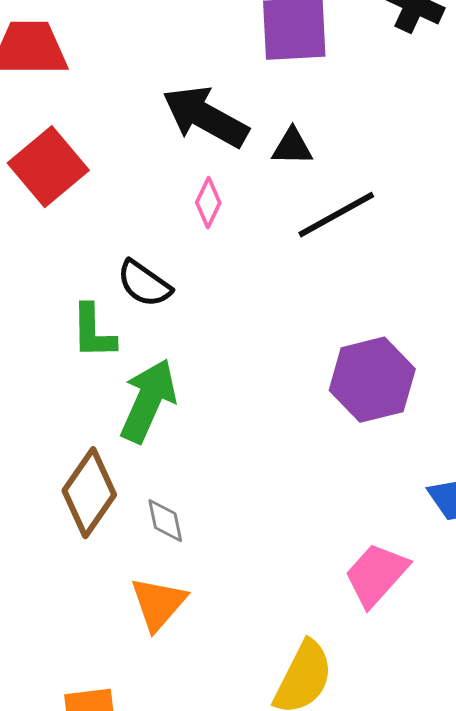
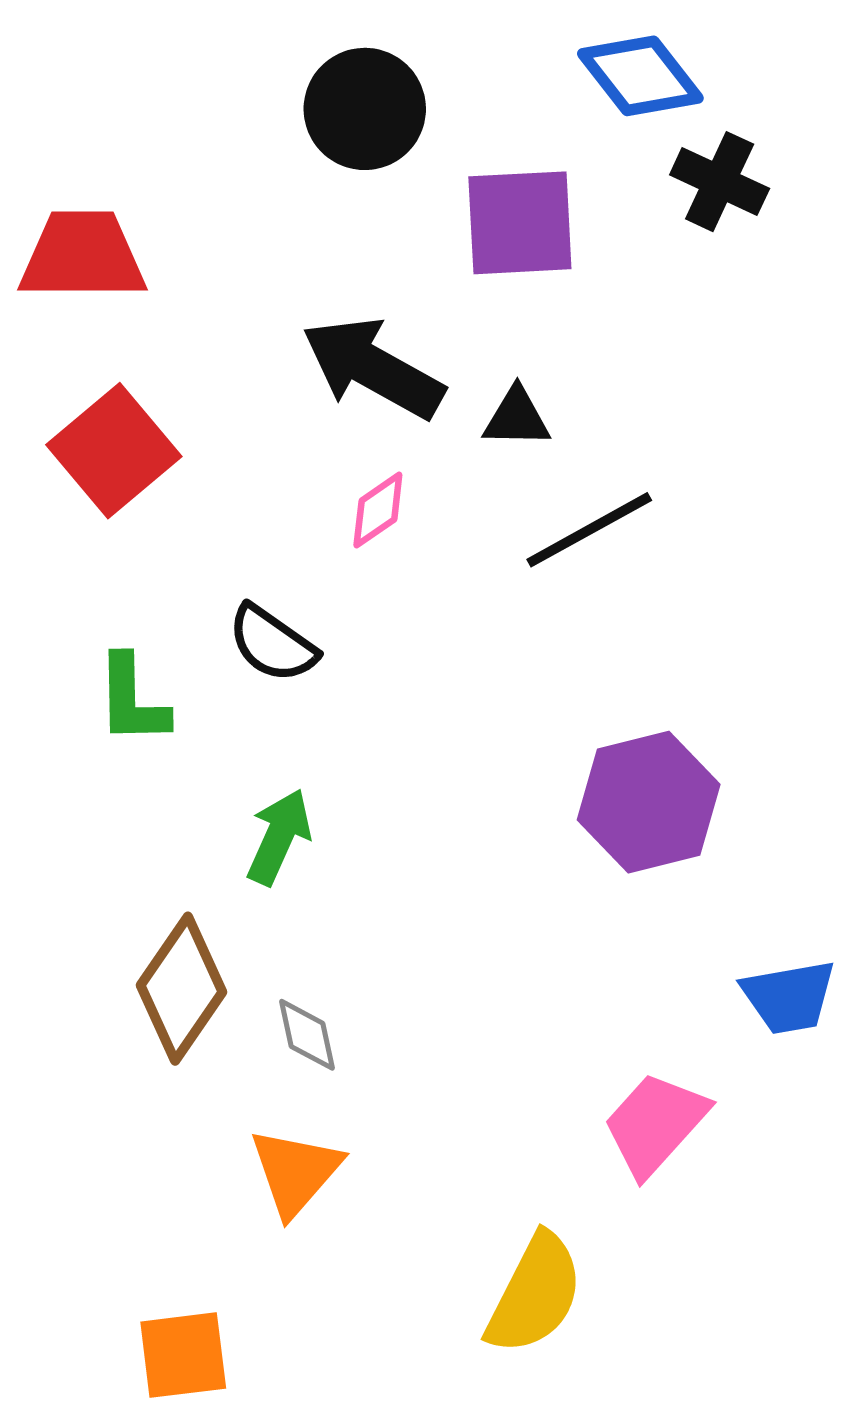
pink diamond: (208, 203) -> (378, 510), turned 30
green L-shape: (93, 332) -> (132, 700), moved
green arrow: (148, 401) -> (279, 837), size x0.7

